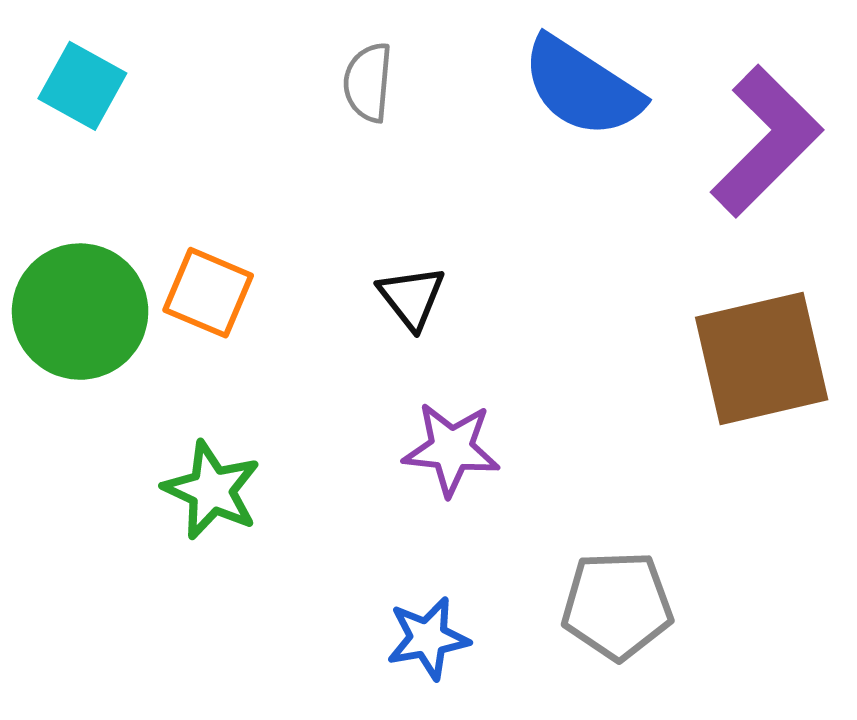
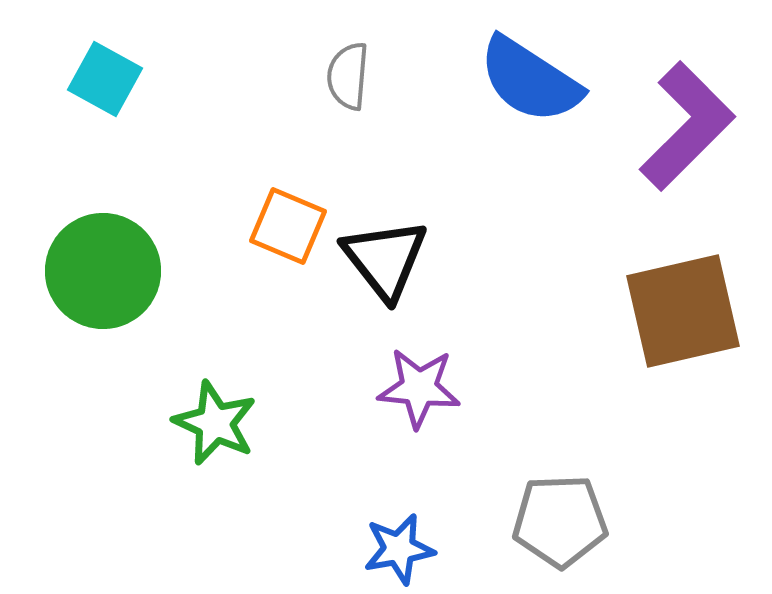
orange square: (208, 293) -> (288, 226), moved
black triangle: (411, 297) -> (385, 259), size x1.5

